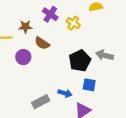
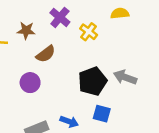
brown semicircle: (42, 43) -> (46, 54), turned -77
purple circle: (23, 57) -> (30, 83), moved

